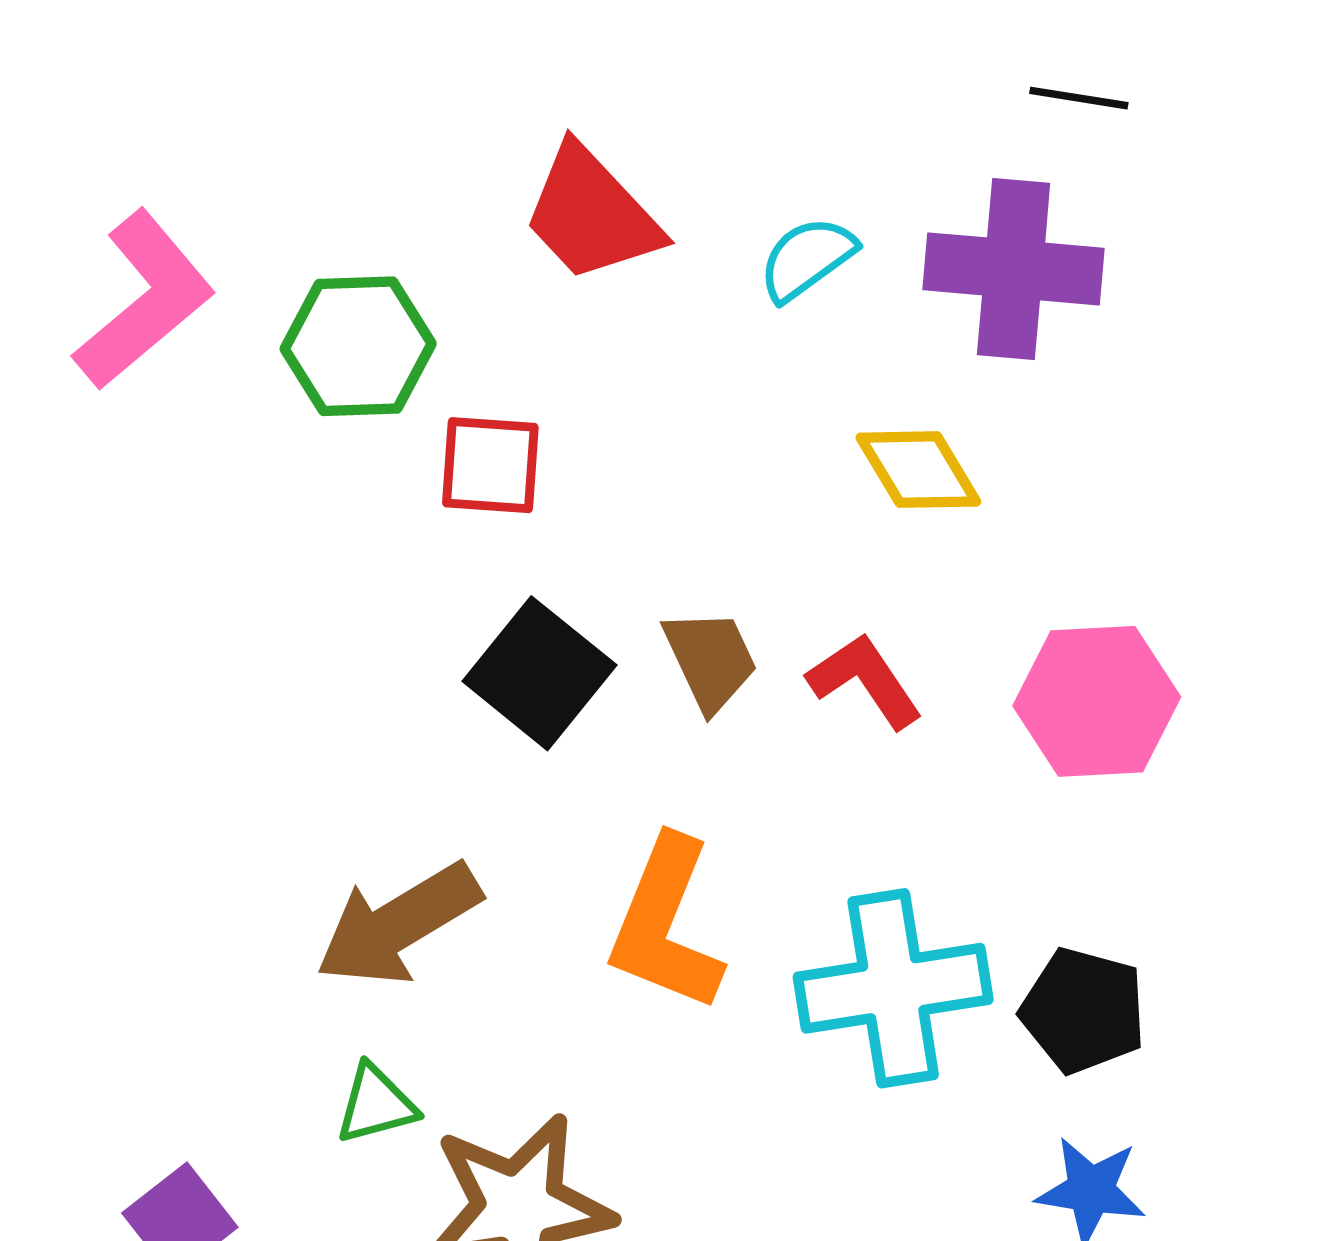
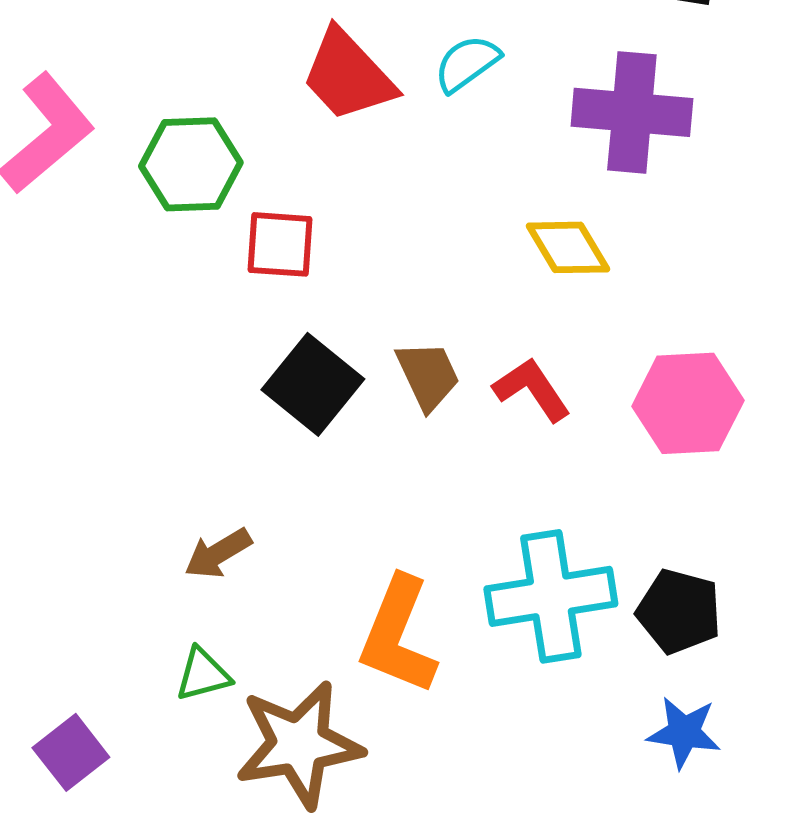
cyan semicircle: (807, 259) -> (467, 63), moved
brown arrow: (398, 924) -> (218, 553), size x0.6
orange L-shape: (666, 924) -> (398, 635), moved

